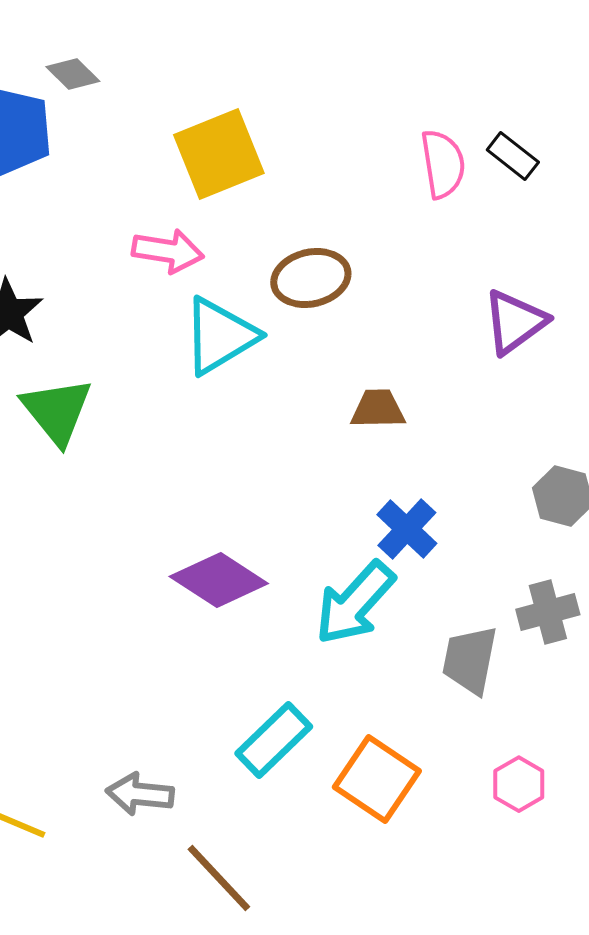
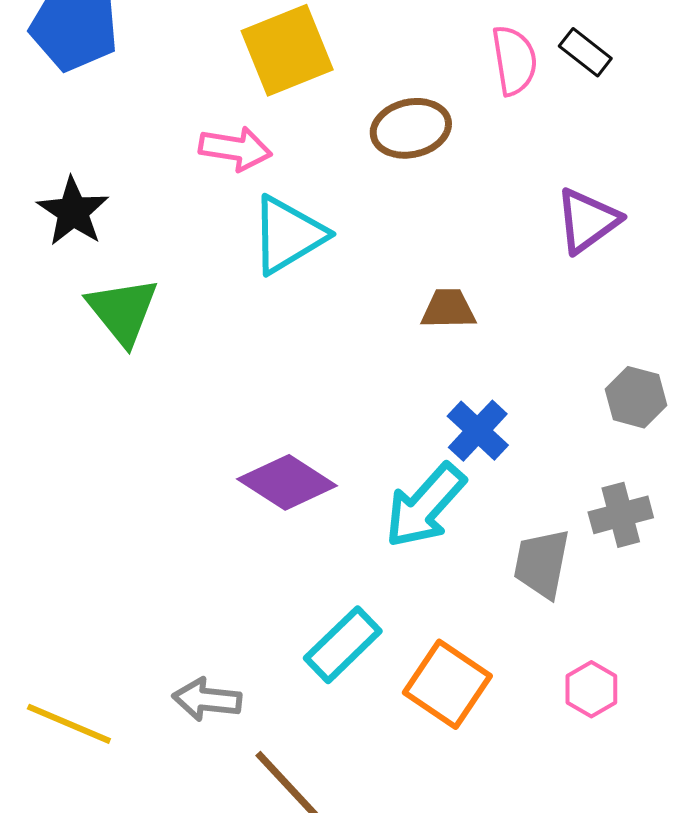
brown ellipse: (311, 278) -> (411, 128), moved

